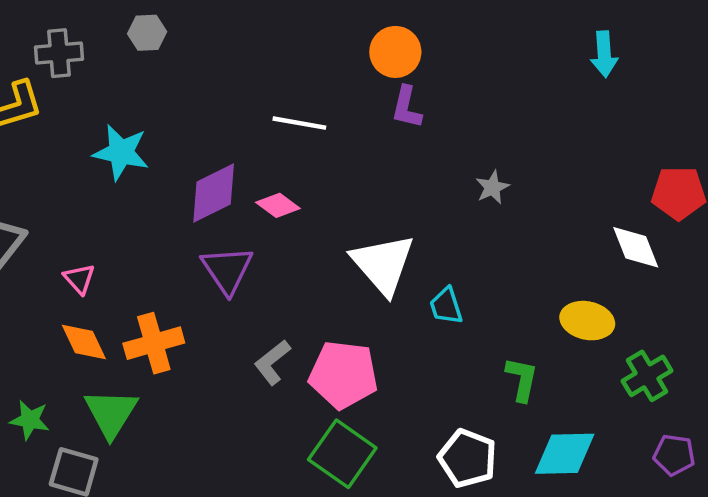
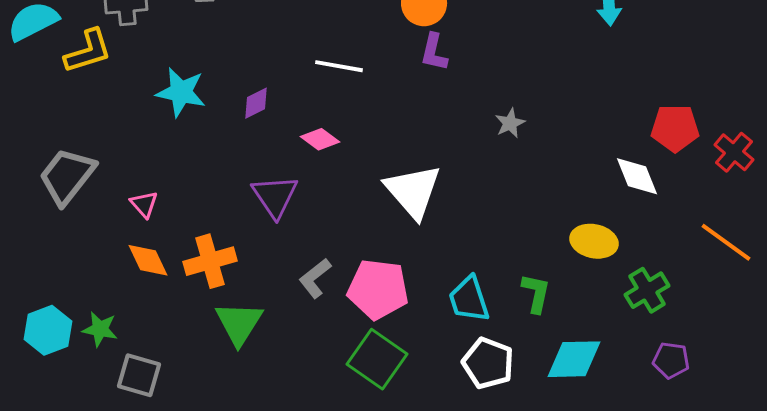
purple diamond: (214, 193) -> (256, 103), moved, size x0.6
cyan trapezoid: (446, 306) -> (469, 299), moved, size x1.4
green triangle: (111, 413) -> (239, 323), moved

